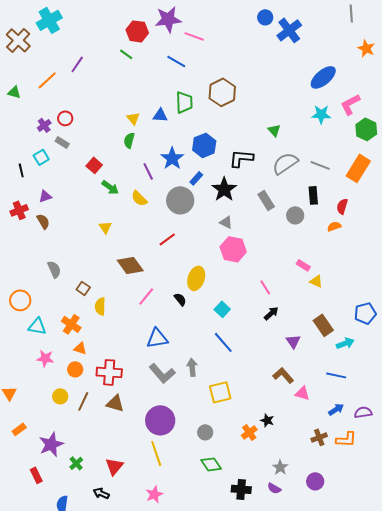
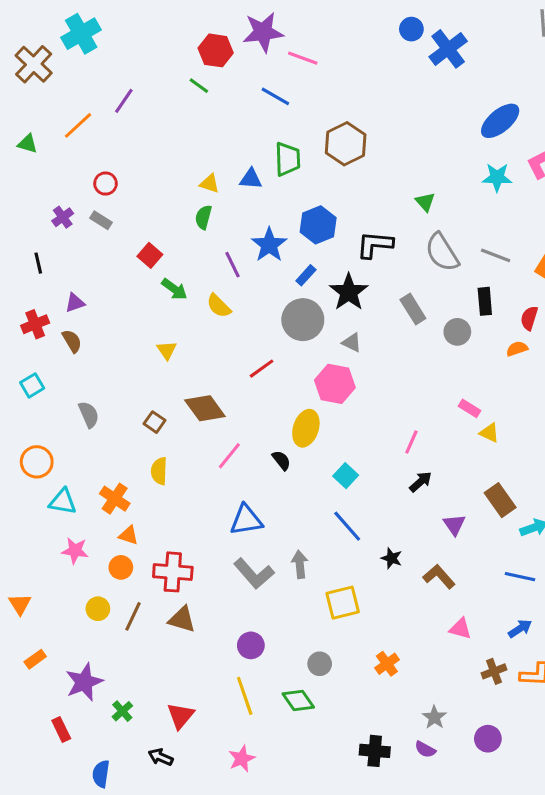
yellow triangle: (133, 118) -> (210, 184), turned -32
purple cross: (44, 125) -> (63, 217), moved
cyan square: (41, 157) -> (32, 385), moved
gray semicircle: (285, 163) -> (442, 252), turned -88
gray circle: (180, 200) -> (303, 320), moved
pink hexagon: (233, 249) -> (335, 384), moved
pink line: (265, 287) -> (411, 442), turned 56
brown square: (83, 288) -> (154, 422), moved
pink triangle: (302, 393) -> (460, 629), moved
purple circle: (160, 420) -> (251, 645), size x0.6
black star: (267, 420) -> (392, 558), moved
green diamond: (211, 464) -> (298, 700), moved

